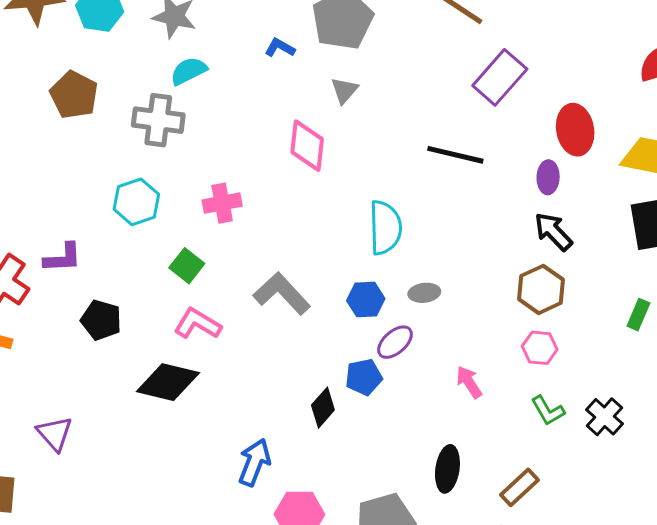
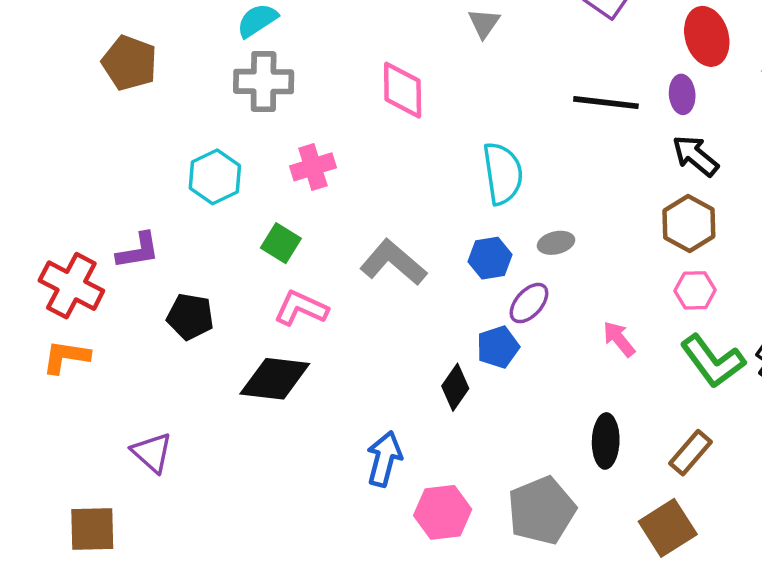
gray triangle: (344, 90) -> (484, 23), moved
gray cross: (158, 120) -> (264, 82), moved
black line: (455, 155) -> (606, 103), moved
green L-shape: (548, 411) -> (713, 361), size x1.6

